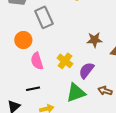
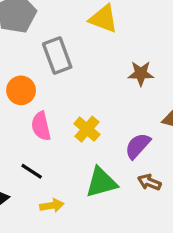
brown star: (95, 40) -> (141, 73), moved
purple semicircle: (86, 70) -> (138, 146), moved
black line: (33, 89) -> (32, 171), turned 40

